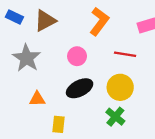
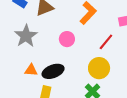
red line: (125, 54) -> (106, 42), turned -66
black ellipse: (80, 88) -> (53, 71), moved

